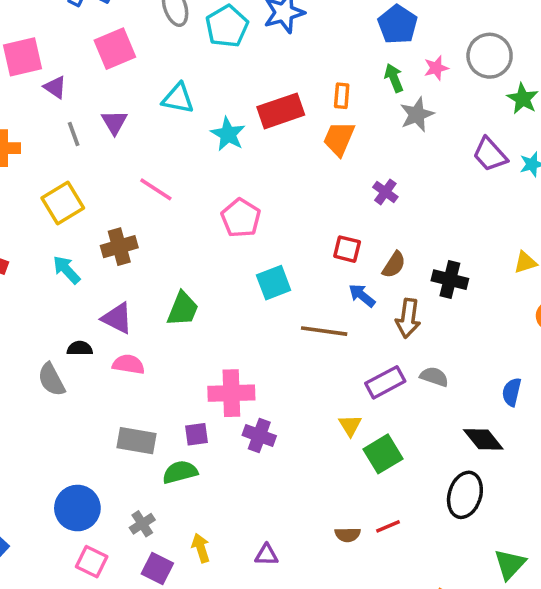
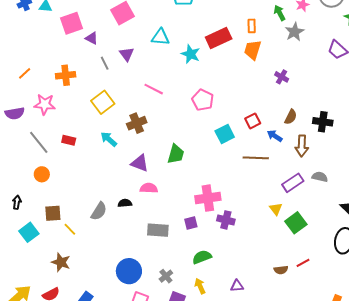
red square: (347, 249) -> (253, 121), moved, turned -35
black semicircle: (80, 348) -> (125, 203), moved
gray semicircle: (51, 380) -> (99, 211), moved, turned -114
green semicircle: (180, 472) -> (202, 257), moved

